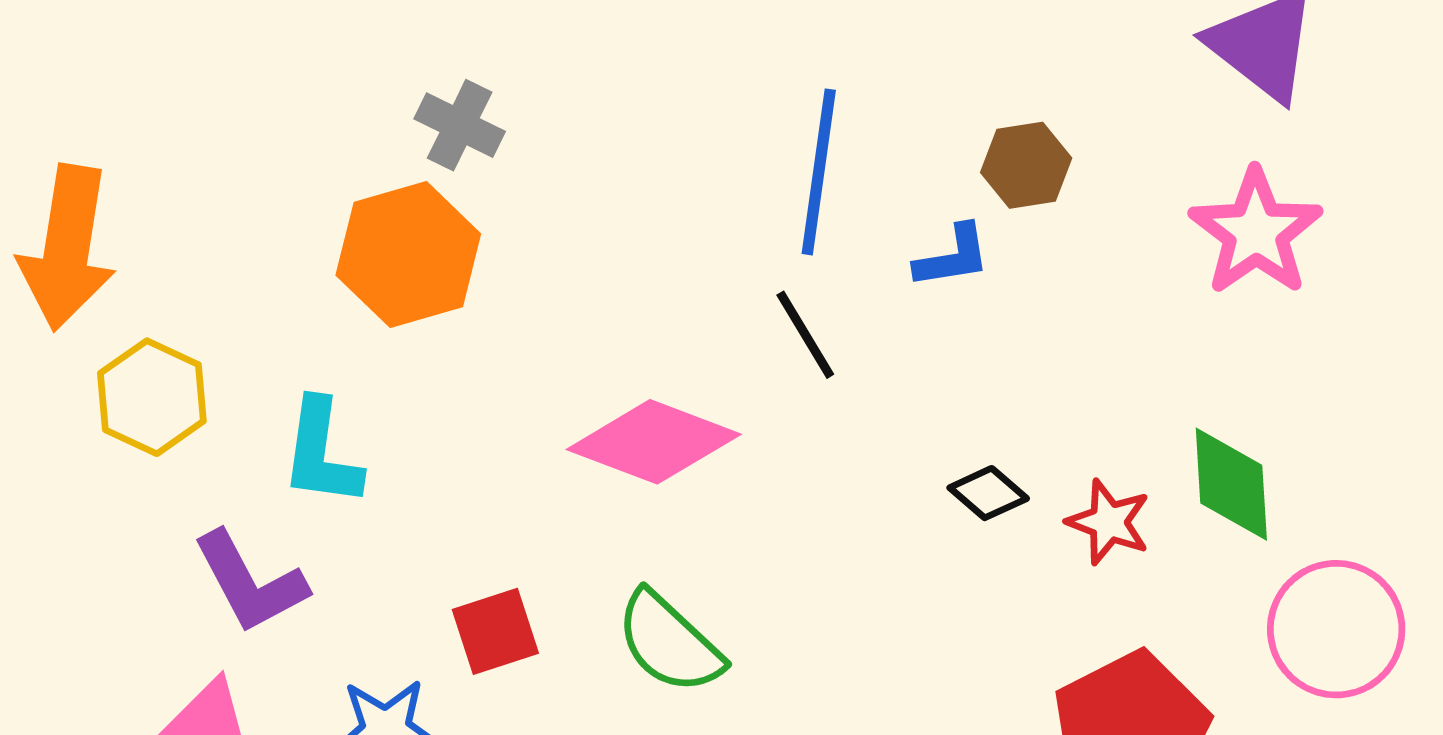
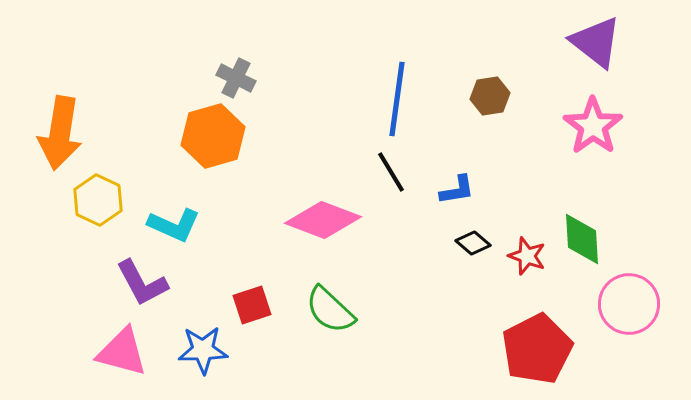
blue L-shape: (953, 257) -> (457, 190), moved
cyan L-shape: (321, 453) -> (174, 225), turned -74

